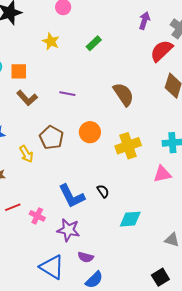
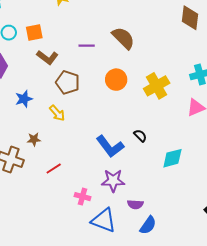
brown semicircle: (123, 94) -> (123, 38), moved
brown pentagon: (51, 138) -> (68, 82), moved
pink cross: (37, 216) -> (82, 197), moved

